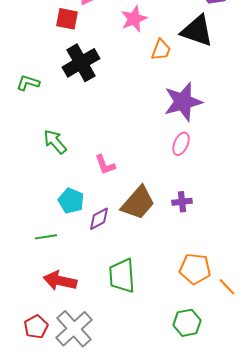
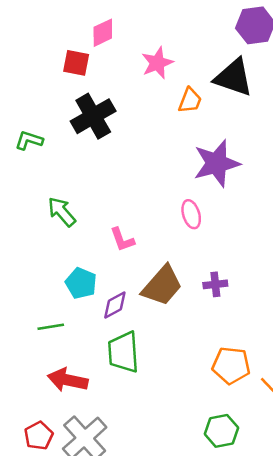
pink ellipse: (181, 144) -> (191, 214), moved, turned -40
green trapezoid: (122, 276) -> (123, 352), moved

